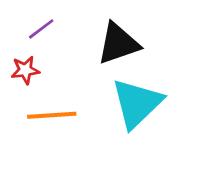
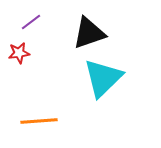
orange line: (52, 115) -> (39, 121), moved

